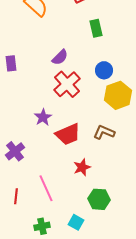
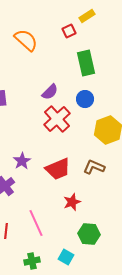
green rectangle: (96, 28) -> (86, 63), size x1.4
blue circle: (104, 70) -> (85, 99), moved
purple star: (43, 117) -> (22, 161), moved

